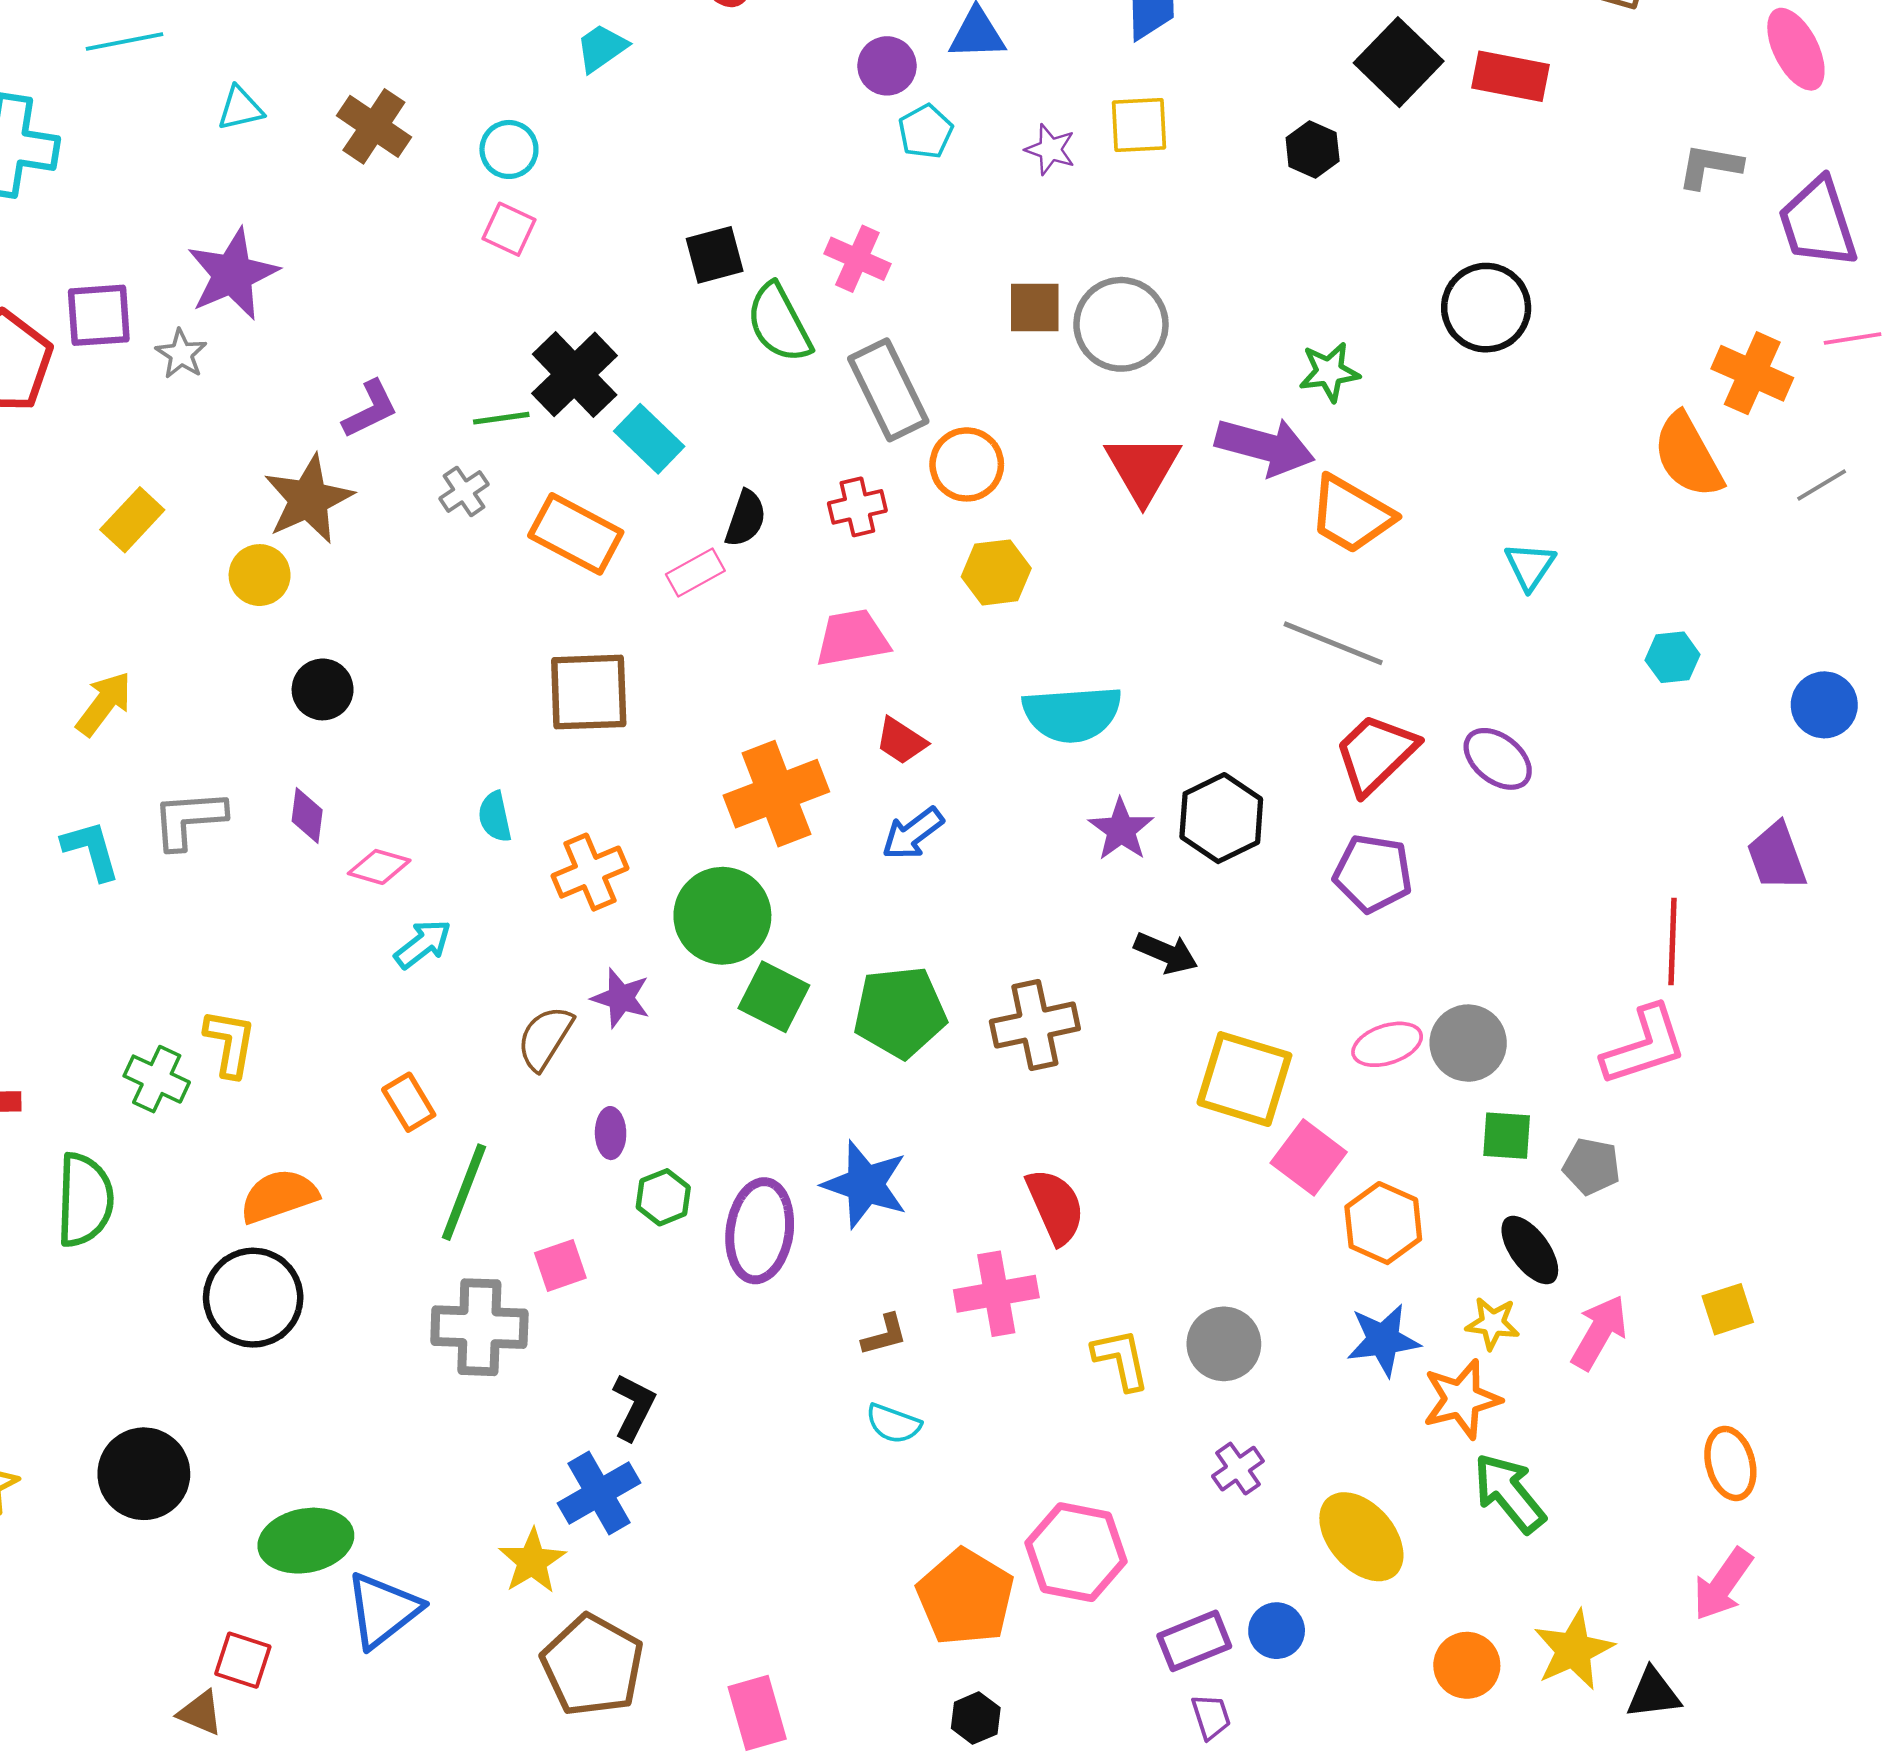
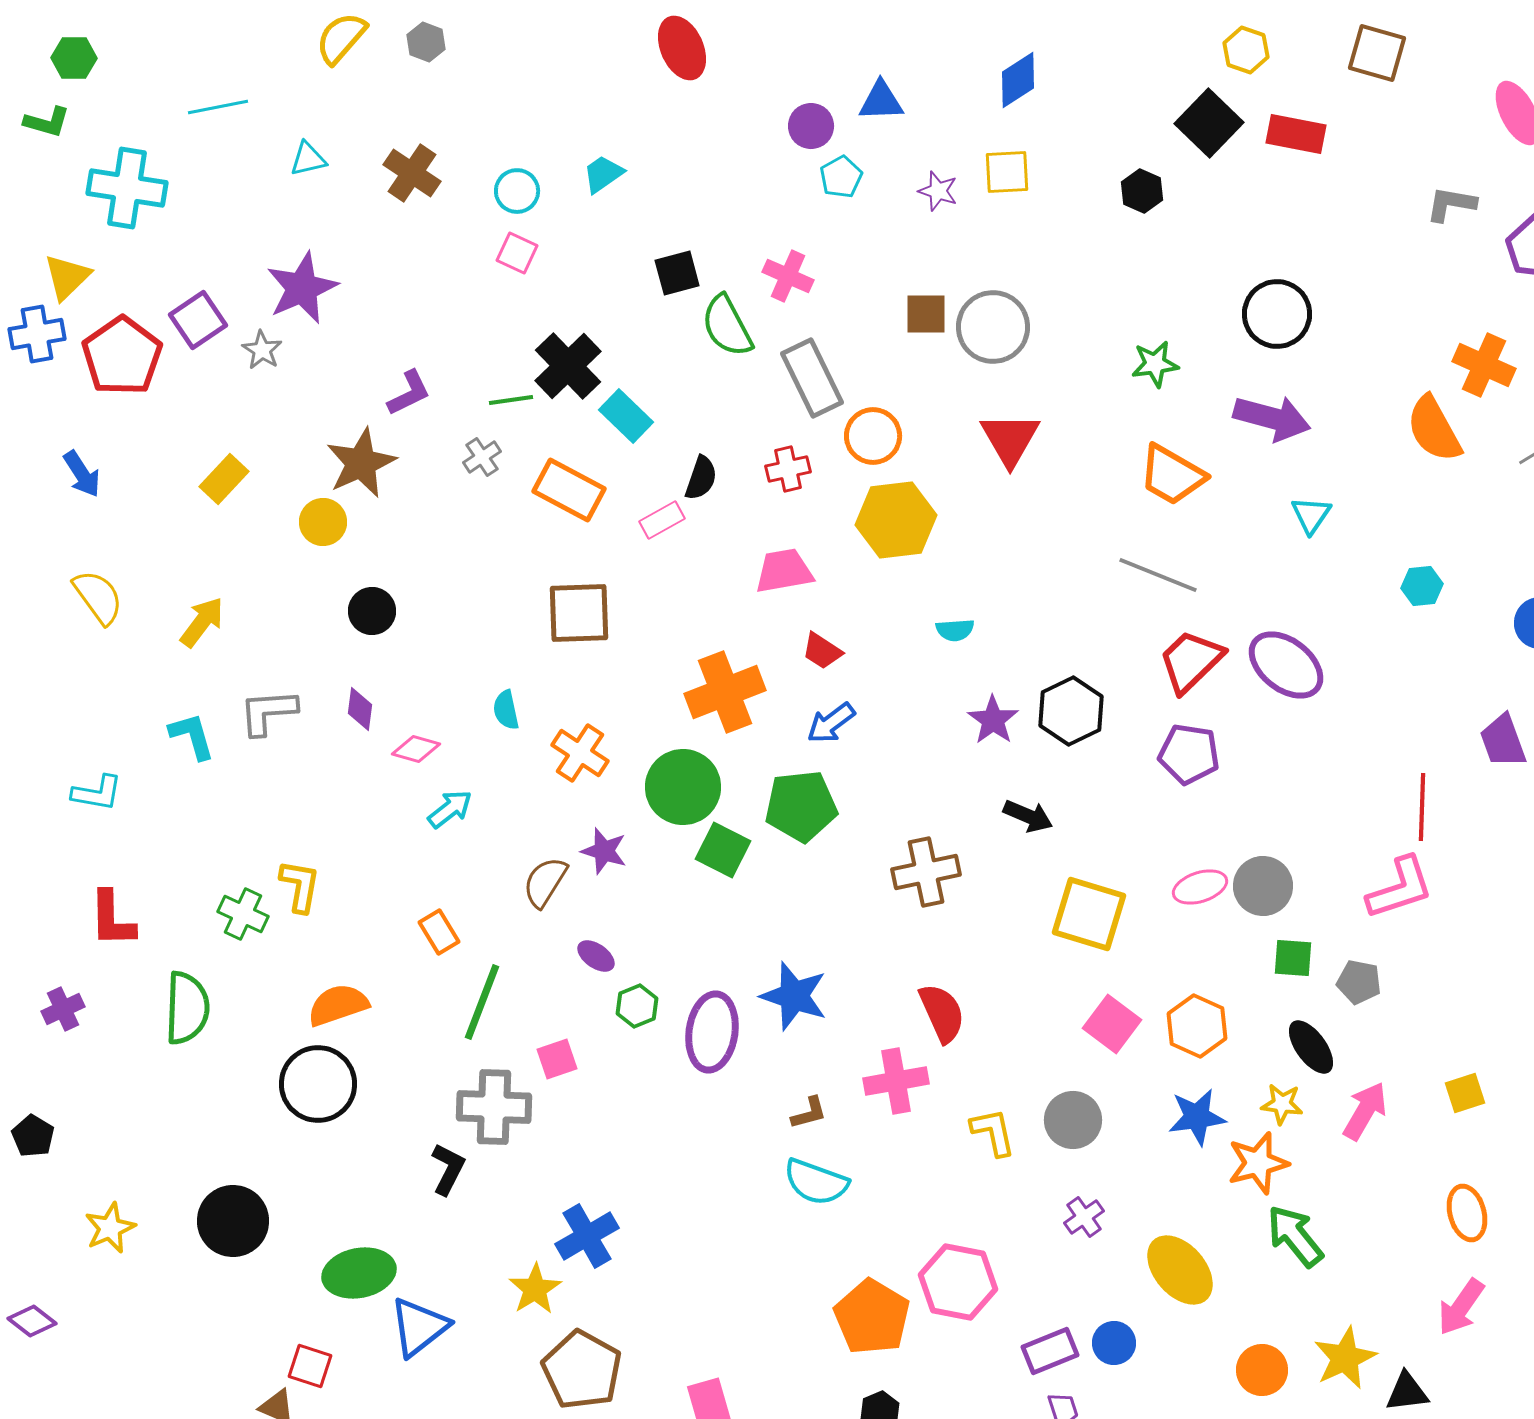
cyan trapezoid: (602, 48) -> (603, 174), moved
purple square: (99, 315) -> (198, 320), turned -30
purple arrow: (1265, 446) -> (1272, 418), moved
yellow hexagon: (996, 572) -> (896, 520), size x1.5
cyan semicircle: (1072, 714) -> (955, 630), size x0.5
purple ellipse: (1498, 759) -> (1286, 665), size x1.4
orange cross: (590, 872) -> (580, 753), turned -34
green pentagon: (900, 1012) -> (801, 806), moved
purple ellipse: (611, 1133) -> (596, 956), turned -54
pink square: (1309, 1157) -> (1112, 1024), moved
black L-shape: (634, 1407) -> (448, 1169), moved
cyan semicircle: (893, 1424) -> (816, 1182), size x1.5

